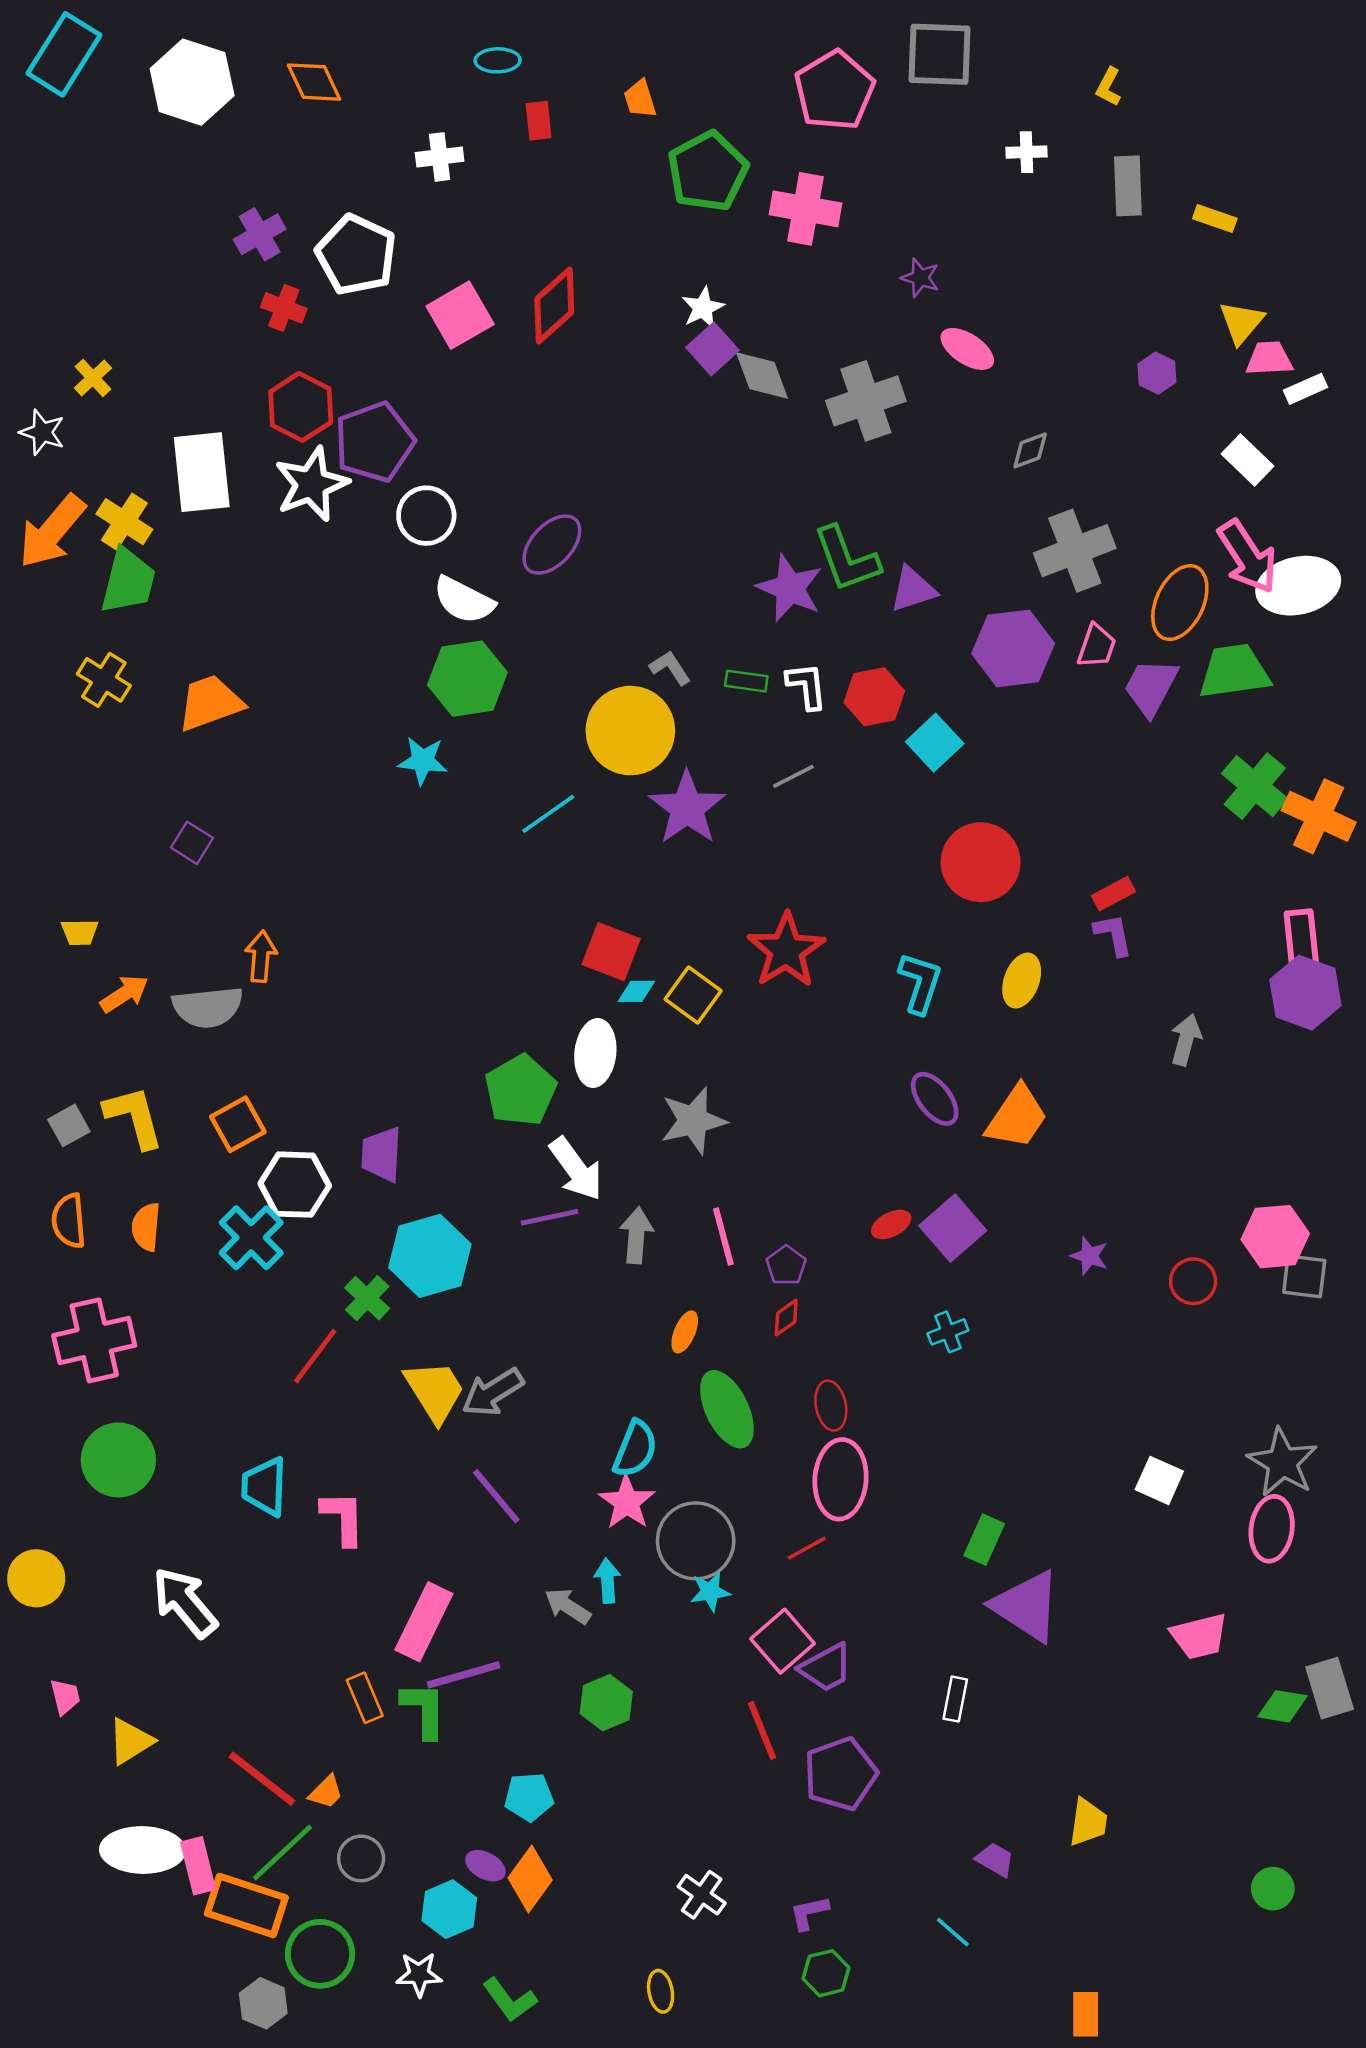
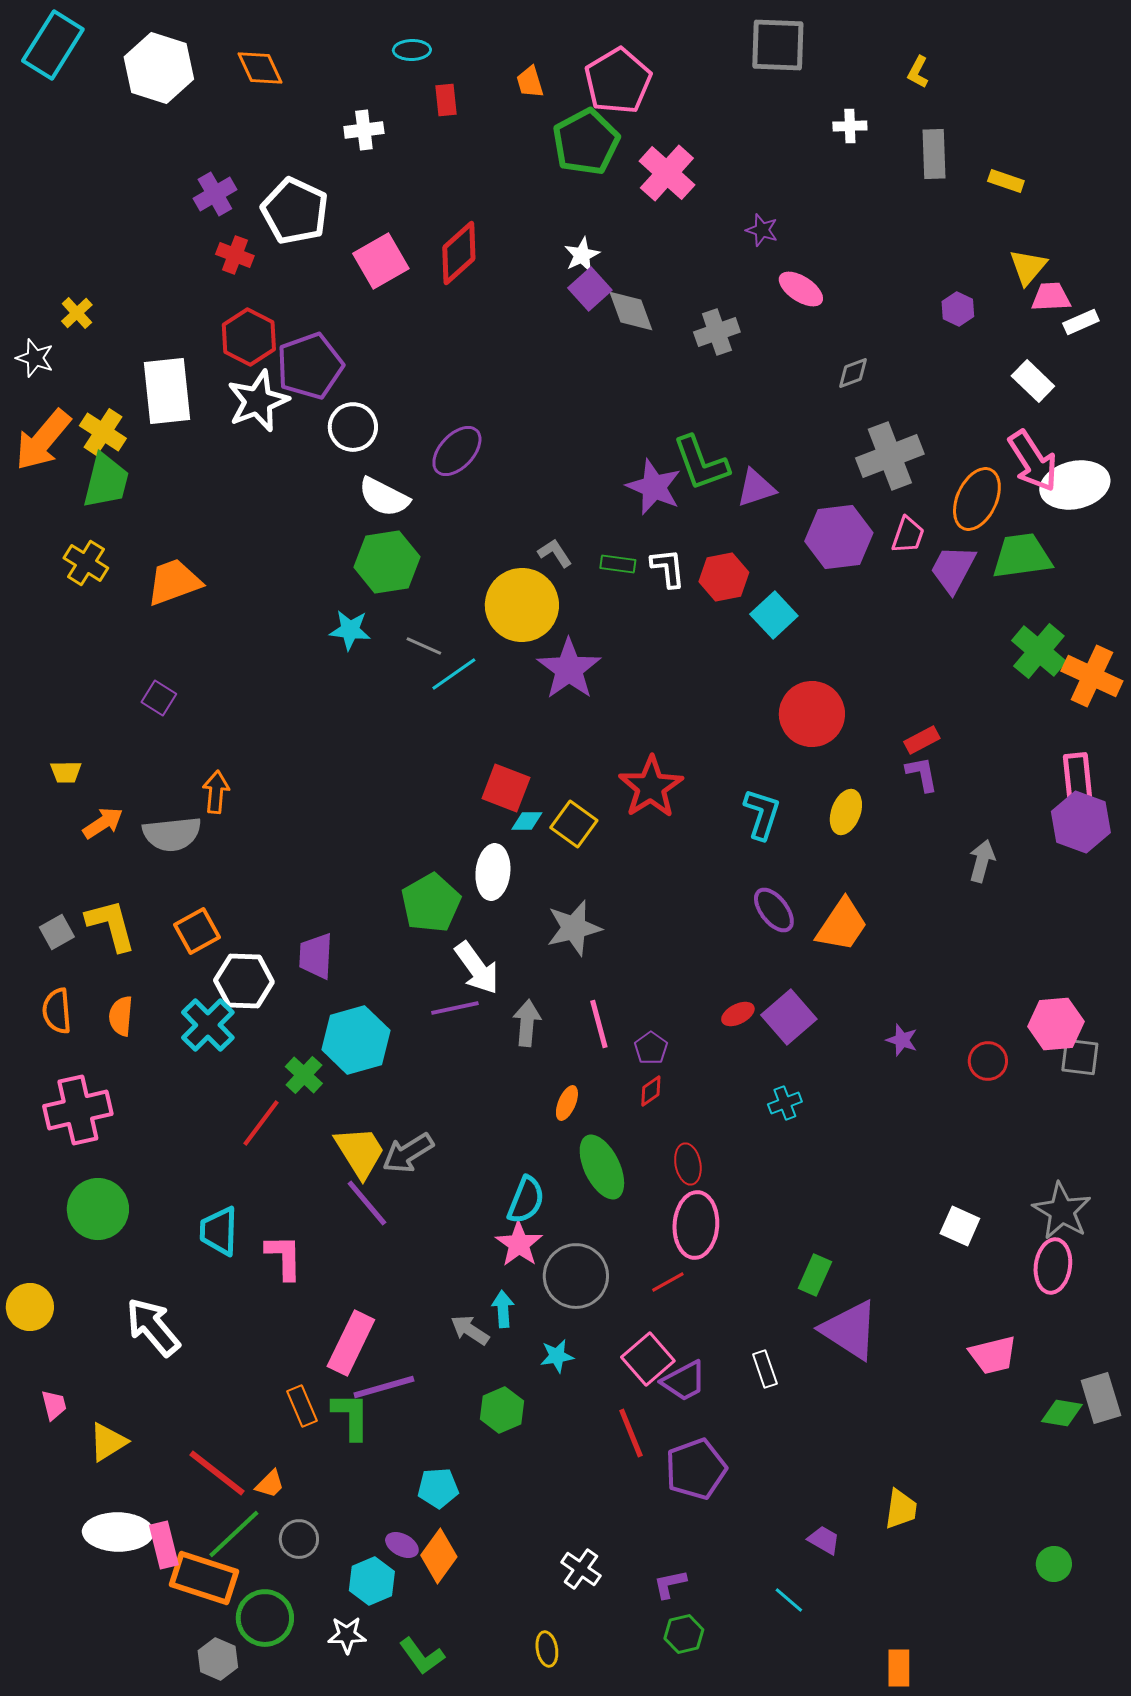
pink pentagon: (834, 91) -> (618, 81), moved
pink cross: (805, 209) -> (667, 173), turned 32
gray cross: (866, 401) -> (717, 332), size x0.7
gray line: (793, 776) -> (424, 646), moved, turned 51
purple line: (496, 1496) -> (367, 1203), moved
cyan star: (710, 1592) -> (557, 1356), moved
white rectangle: (955, 1699) -> (765, 1369), moved, turned -30

